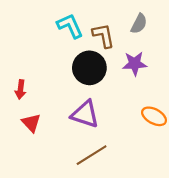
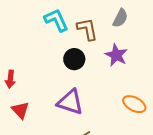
purple star: (135, 64) -> (116, 55), turned 30
black circle: (89, 68) -> (74, 59), size x0.7

